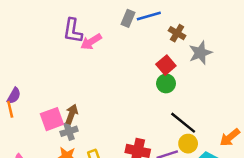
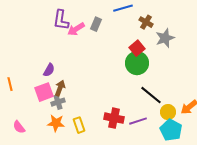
gray rectangle: (128, 18) -> (96, 24), moved
green circle: (166, 83) -> (137, 63), size x1.5
purple semicircle: (14, 96) -> (49, 70), moved
yellow circle: (188, 144) -> (168, 112), moved

